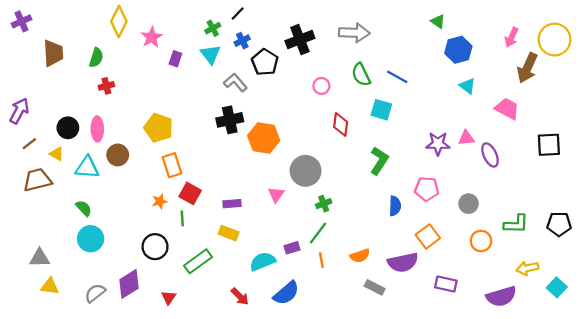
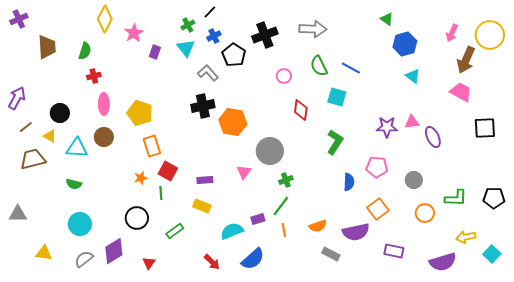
pink trapezoid: (507, 109) -> (461, 92), moved
pink ellipse: (97, 129) -> (104, 104), moved
green semicircle: (84, 208) -> (74, 184), turned 147
cyan circle: (91, 239) -> (80, 224), moved
gray triangle: (40, 258) -> (18, 214), moved
green rectangle: (198, 261) -> (175, 231), size x0.7

